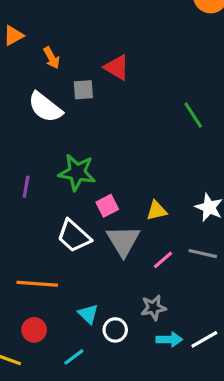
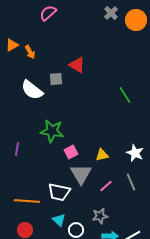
orange arrow: (52, 58) -> (30, 52), moved
purple line: (26, 187) -> (17, 149), moved
white trapezoid: (74, 236) -> (59, 192), moved, turned -30
gray line: (203, 254) -> (131, 182), turned 54

